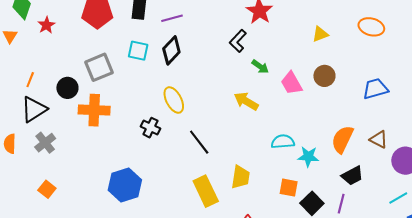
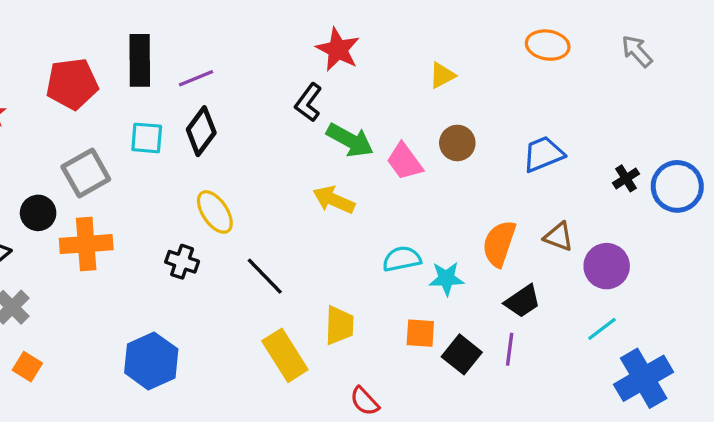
orange ellipse: (371, 27) -> (548, 45), moved
green arrow: (260, 67) -> (350, 140), size x1.6
orange square: (47, 189) -> (27, 367), moved

